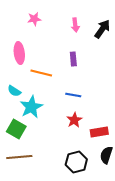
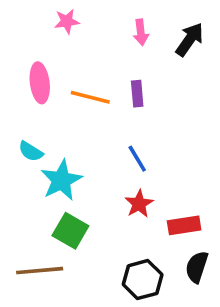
orange line: (41, 73) -> (90, 97), moved
blue line: (73, 95) -> (137, 159), turned 49
green square: (16, 129) -> (70, 231), moved

